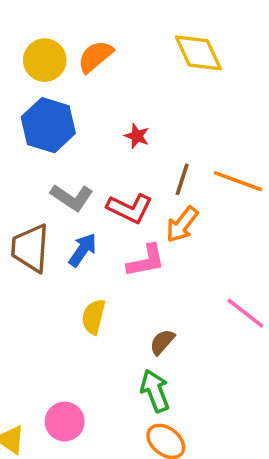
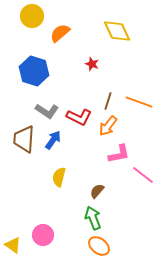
yellow circle: (45, 60) -> (32, 16), moved
red star: (137, 136) -> (92, 64), moved
pink L-shape: (146, 261) -> (119, 154), moved

